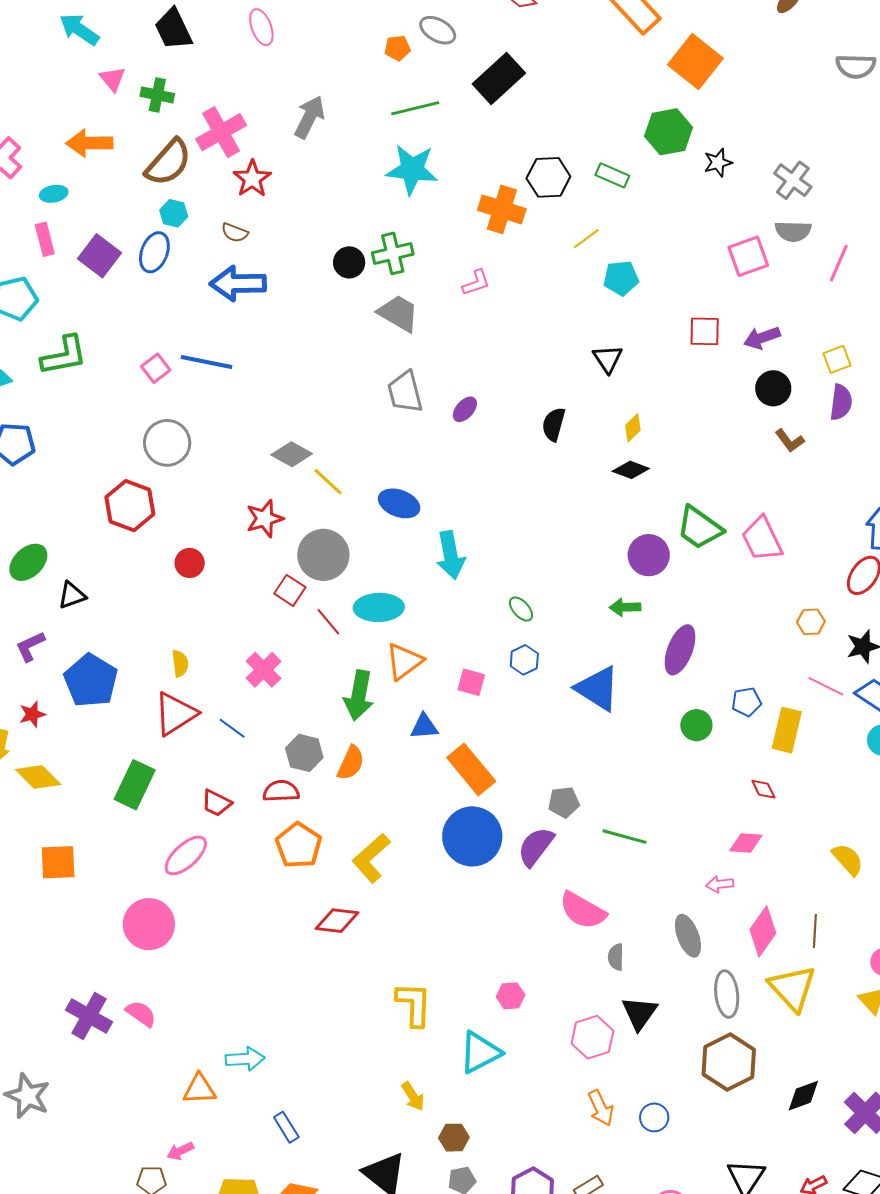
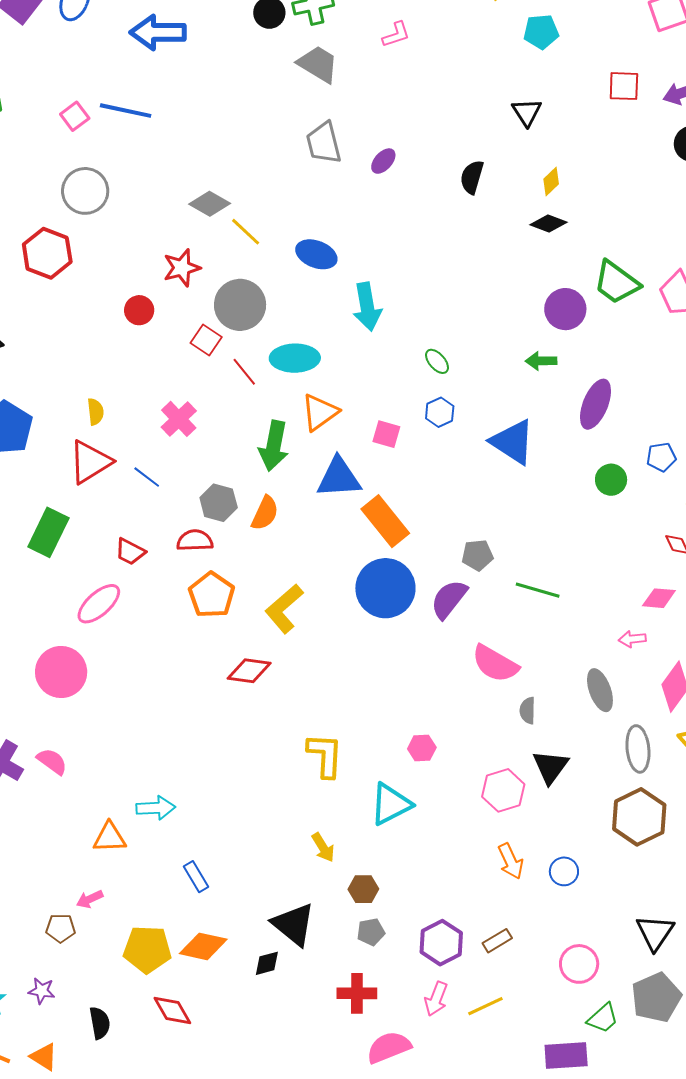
red circle: (190, 563) -> (139, 310), moved
blue triangle: (424, 726) -> (339, 478), size x1.6

